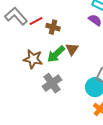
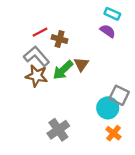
gray L-shape: (16, 16) -> (37, 56), moved
gray cross: (52, 83) -> (58, 130), moved

